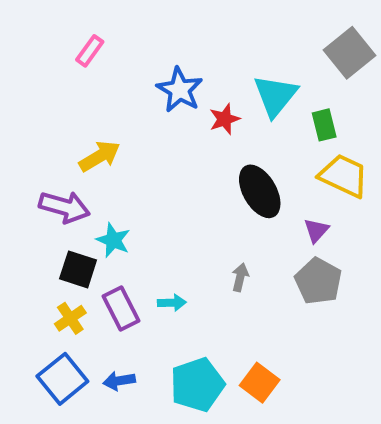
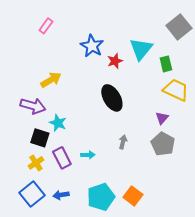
black ellipse: (260, 191) -> (112, 98), moved

